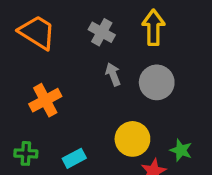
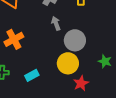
gray circle: (157, 82) -> (75, 40), moved
green star: (181, 150) -> (105, 61), moved

